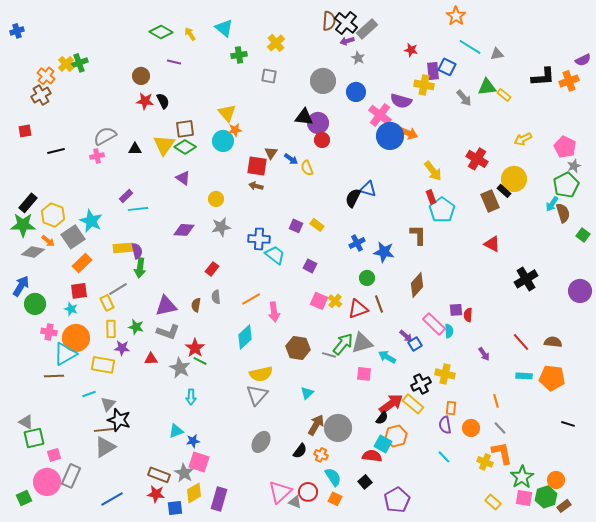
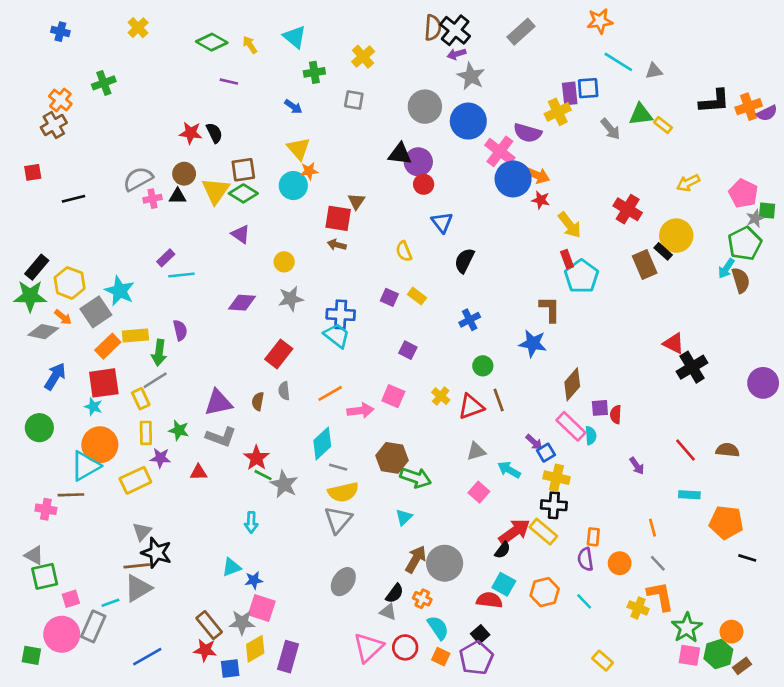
orange star: (456, 16) -> (600, 21), turned 30
gray rectangle: (367, 29) -> (521, 32), moved
blue cross: (17, 31) -> (60, 32), moved, turned 32
red star: (411, 50) -> (541, 200), moved
gray star: (358, 58) -> (471, 76), size x1.5
purple semicircle: (583, 60) -> (767, 113), moved
yellow cross: (66, 64) -> (138, 28), moved
blue square: (447, 67) -> (588, 88), turned -30
brown circle: (141, 76) -> (184, 174), moved
yellow cross: (424, 85) -> (558, 112), turned -36
blue circle: (356, 92) -> (468, 121), size x1.4
pink cross: (97, 156) -> (153, 199), moved
blue arrow: (291, 159) -> (293, 107), moved
yellow semicircle: (307, 168) -> (404, 251), moved
blue triangle: (368, 189) -> (442, 222), moved, turned 36
green square: (583, 235) -> (767, 211), moved, turned -32
red triangle: (492, 244) -> (674, 343), moved
yellow rectangle: (123, 248) -> (135, 336), moved
blue star: (384, 252) -> (533, 343), moved
cyan trapezoid: (275, 255) -> (337, 336), moved
green arrow: (140, 268) -> (159, 353), moved
red rectangle: (212, 269) -> (279, 354), size x1.5
brown diamond: (417, 285) -> (572, 384), moved
blue arrow: (21, 286) -> (55, 376), moved
red square: (79, 291) -> (104, 383), size x1.4
pink square: (319, 301) -> (393, 396), moved
green circle: (35, 304) -> (39, 428), moved
pink arrow: (274, 312) -> (360, 411), turned -90
pink cross: (49, 332) -> (46, 509), moved
gray triangle: (362, 343) -> (476, 451), size x0.7
green arrow: (343, 344) -> (416, 478), moved, turned 70
gray line: (329, 355) -> (338, 467), moved
yellow rectangle: (103, 365) -> (135, 480), turned -35
gray star: (180, 368) -> (284, 484), moved
pink square: (364, 374) -> (479, 492), turned 35
yellow cross: (445, 374) -> (556, 478), moved
orange pentagon: (552, 378) -> (726, 522), moved
black cross: (421, 384) -> (554, 505), turned 30
cyan line: (89, 394) -> (110, 603), moved
orange hexagon: (396, 436) -> (545, 592), moved
gray star: (184, 473) -> (242, 622), turned -30
brown rectangle: (159, 475) -> (209, 625), turned 30
green square: (24, 498) -> (31, 655), turned 35
purple pentagon: (397, 500) -> (476, 658), moved
gray triangle: (295, 502) -> (388, 612), moved
yellow rectangle: (493, 502) -> (603, 661), moved

